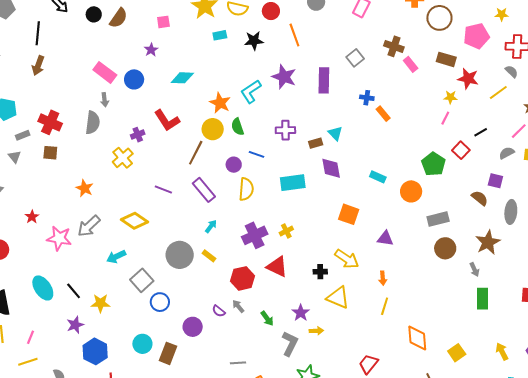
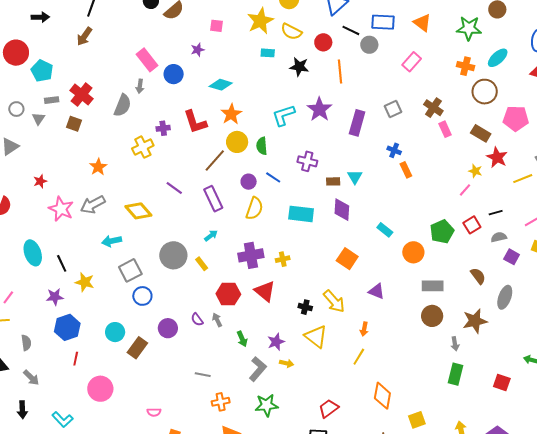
orange star: (220, 103) -> (231, 114), moved
gray semicircle: (507, 153) -> (499, 237), moved
purple square: (495, 181) -> (512, 257), moved

